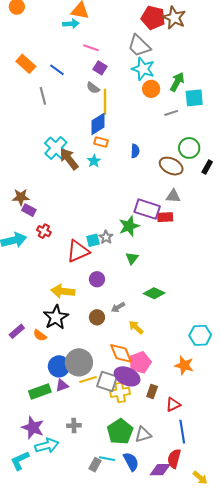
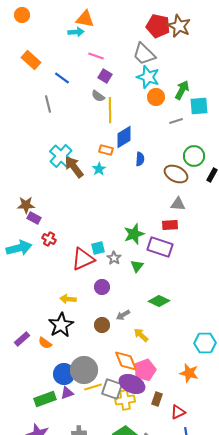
orange rectangle: (26, 64) -> (31, 60), moved
blue diamond: (98, 124) -> (124, 137), moved
purple rectangle: (147, 209) -> (160, 247), moved
gray star: (106, 237) -> (114, 258), moved
yellow arrow: (63, 291) -> (68, 299), size x0.7

